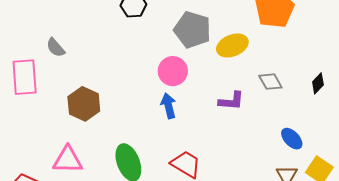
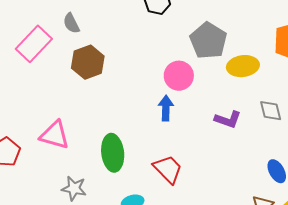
pink rectangle: (25, 77) -> (34, 44), turned 33
brown hexagon: (84, 104) -> (88, 62), moved

